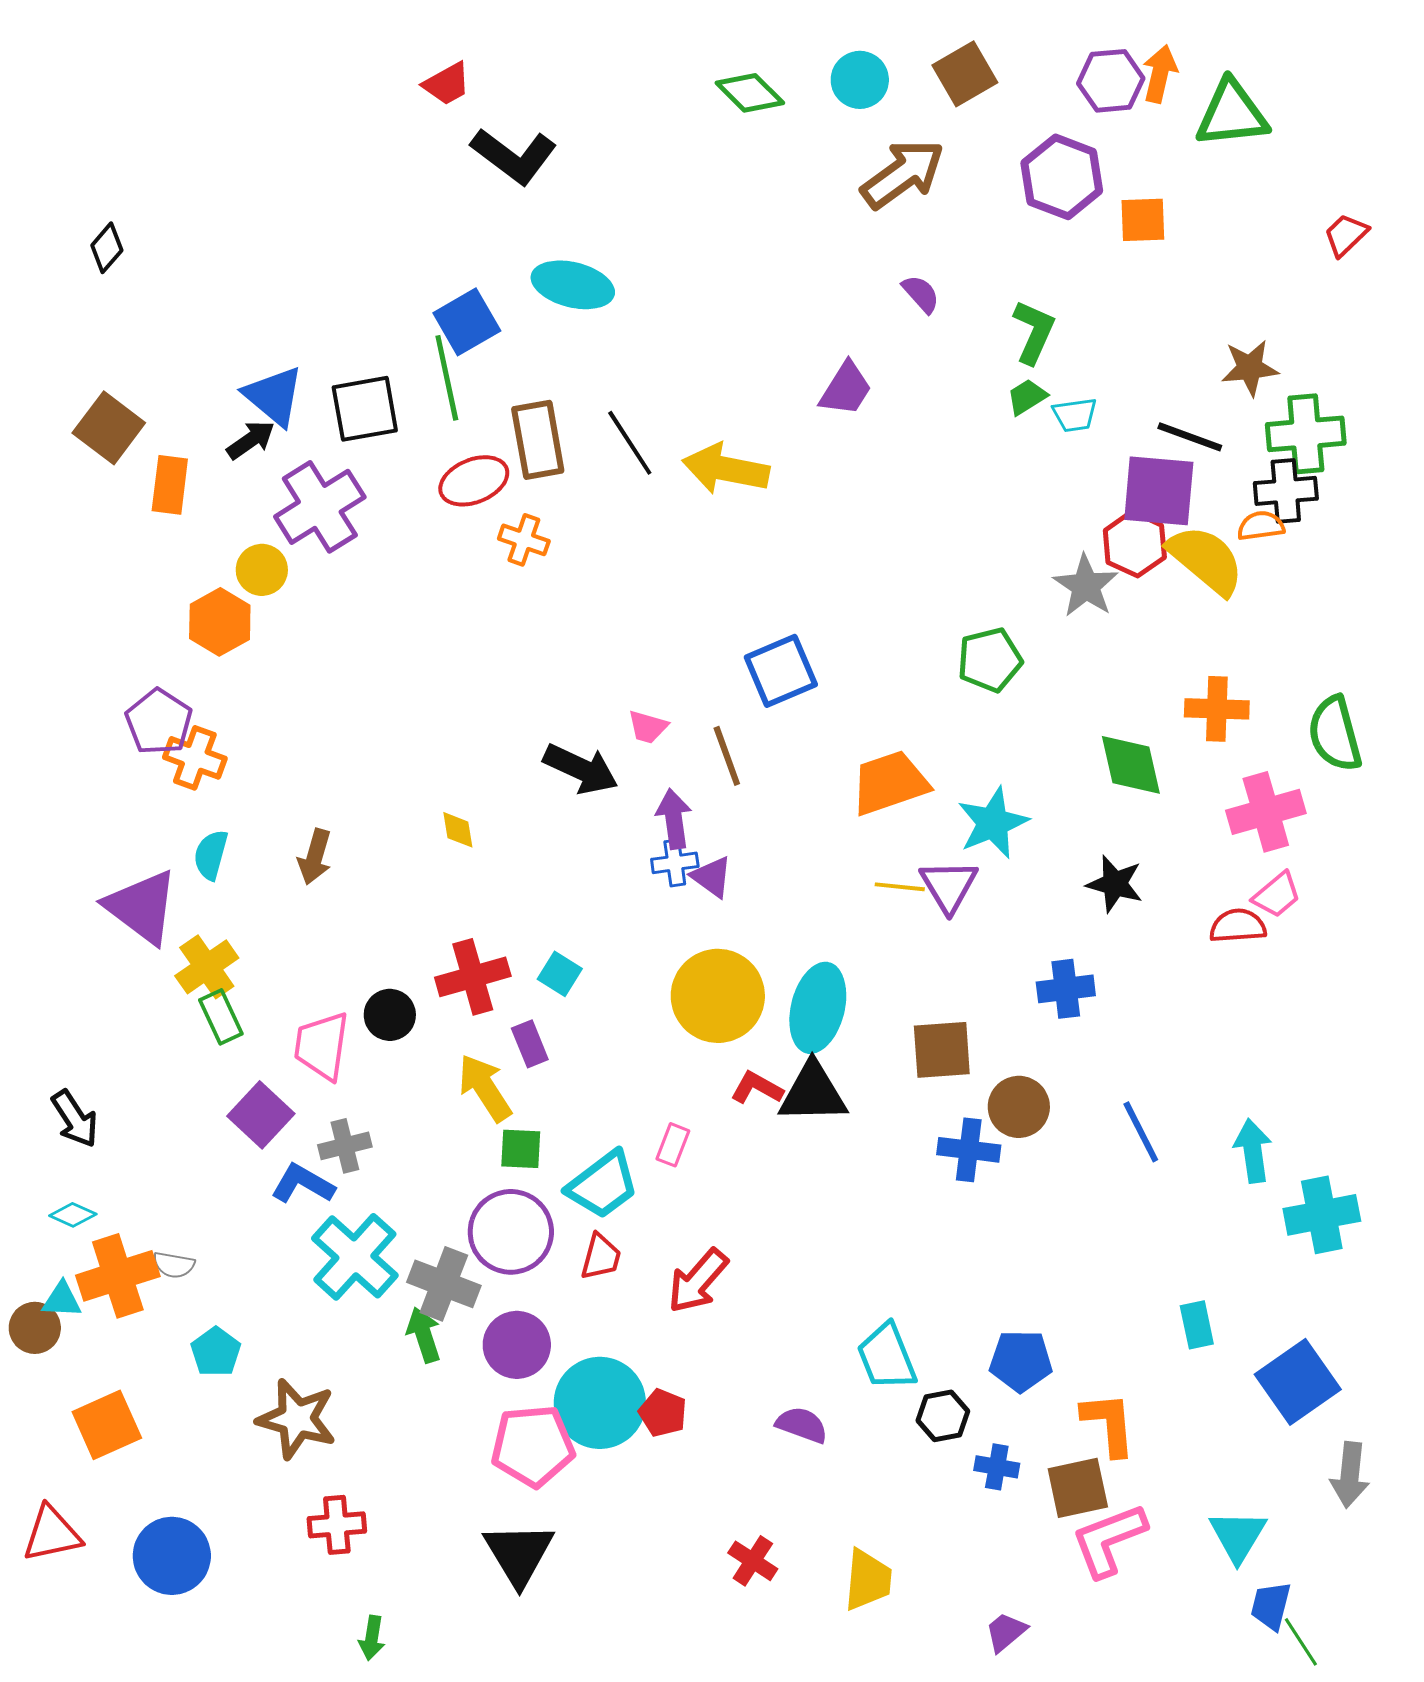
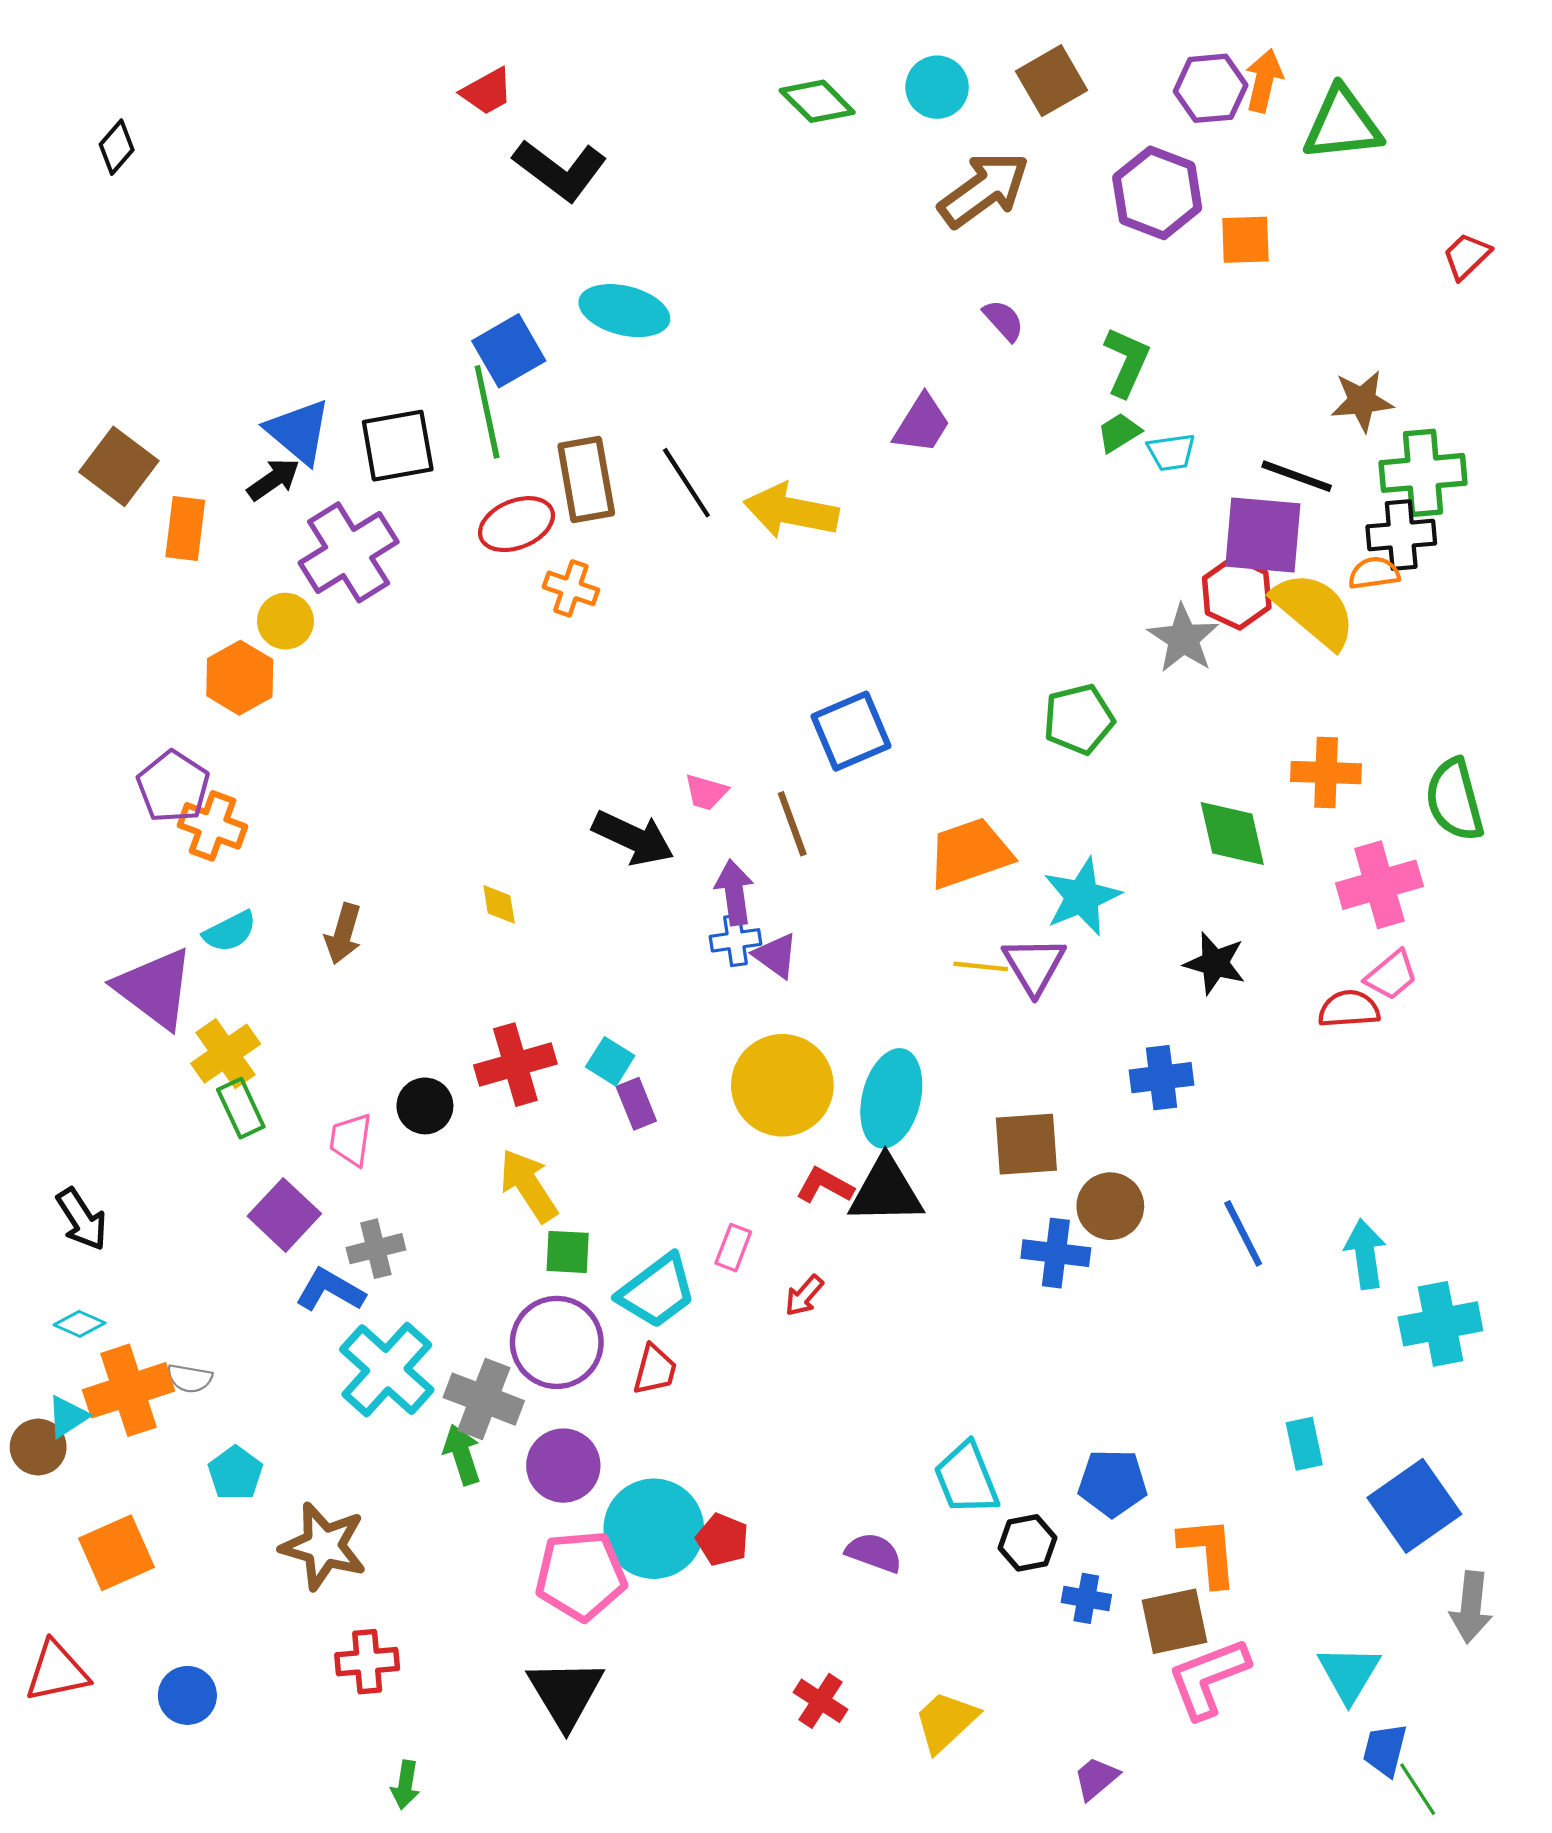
black diamond: (107, 248) -> (117, 147), moved
cyan semicircle: (211, 855) -> (230, 932), turned -132
purple rectangle: (530, 1044) -> (636, 1104), moved
pink trapezoid: (322, 1046) -> (351, 1140), size x0.7
red arrow: (698, 1281) -> (804, 1296), moved, size x0.6
cyan triangle: (62, 1300) -> (68, 1416), turned -36
blue circle: (172, 1556) -> (187, 1695), size x0.7
yellow trapezoid: (868, 1580) -> (946, 1722), turned -138

